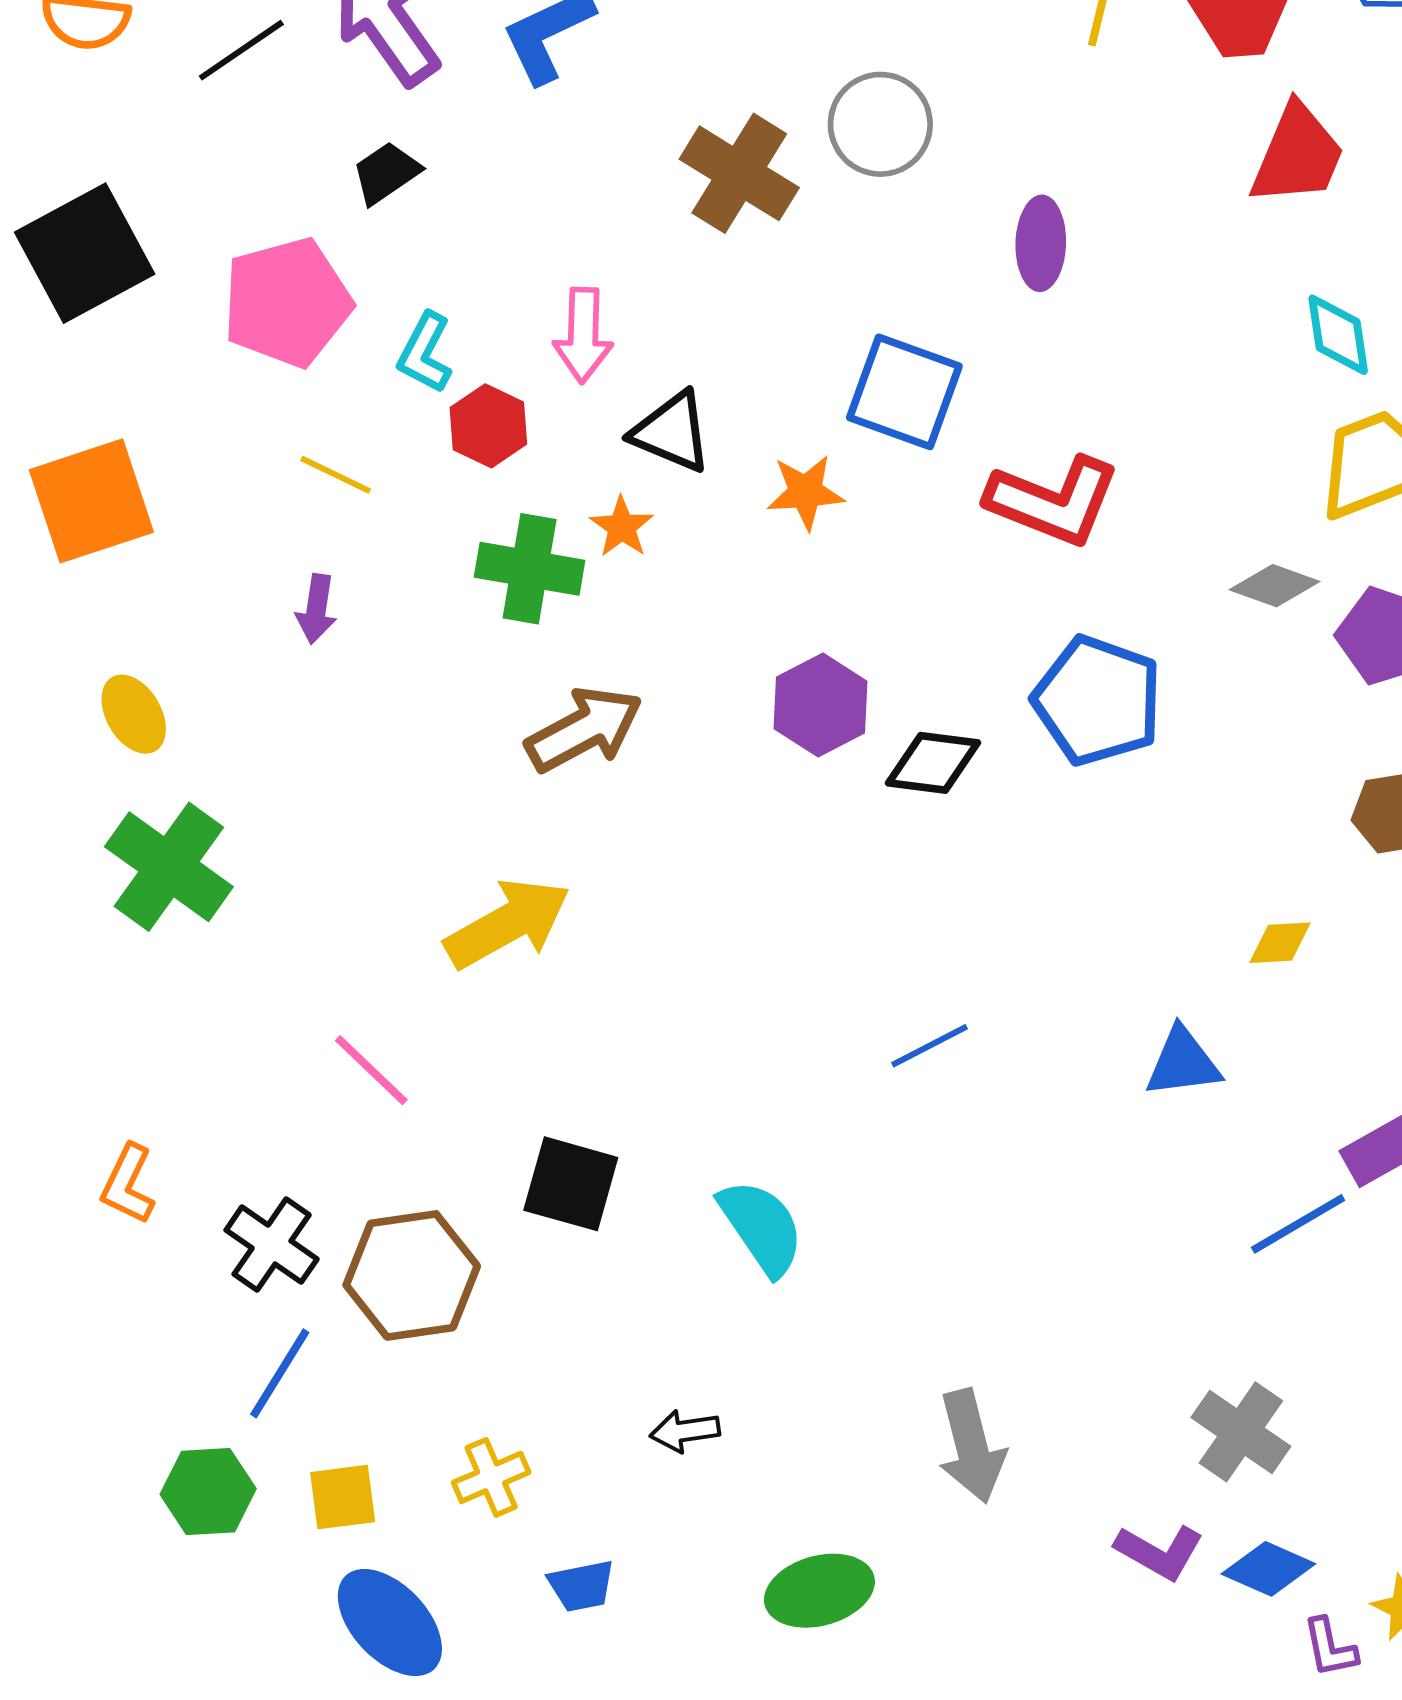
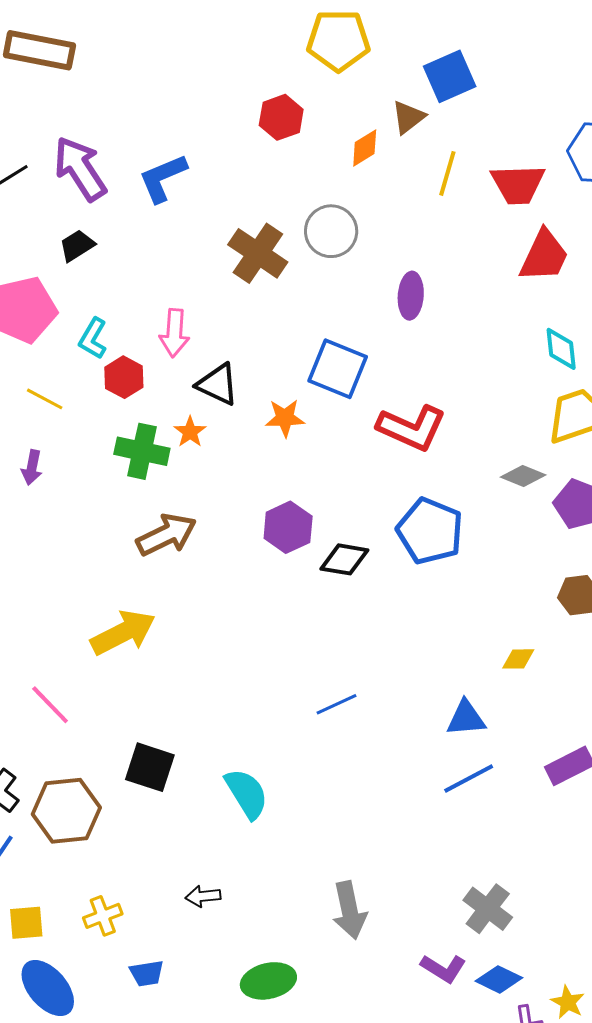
blue line: (1298, 1224) -> (469, 778), moved

